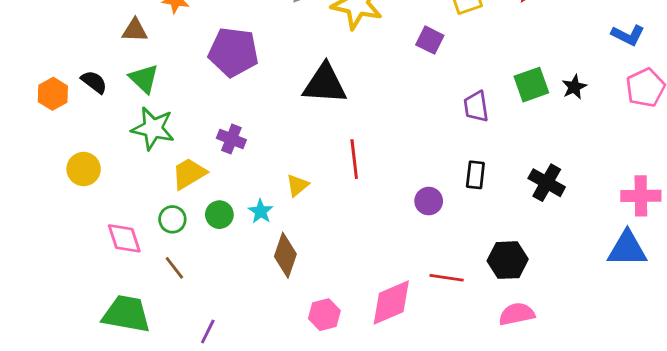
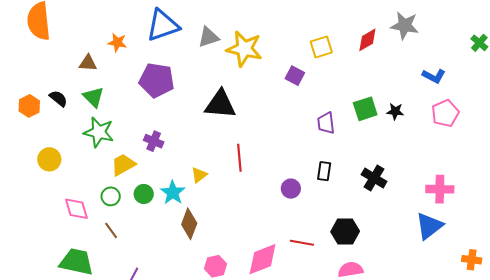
black star: (574, 87) -> (395, 111), turned 30
cyan star: (261, 211) -> (173, 192), size x1.4
blue triangle: (627, 249) -> (429, 226), turned -40

